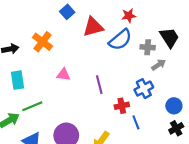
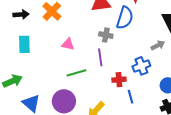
blue semicircle: (120, 40) -> (125, 18), turned -40
gray cross: (148, 47) -> (106, 35), moved
green line: (32, 106) -> (77, 73), moved

